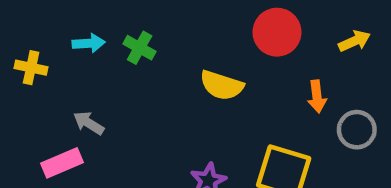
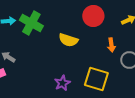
green cross: (140, 48) -> (31, 23), size x1.6

